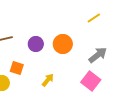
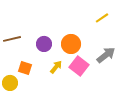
yellow arrow: (48, 80) -> (56, 67), moved
pink square: (91, 81) -> (79, 66), moved

